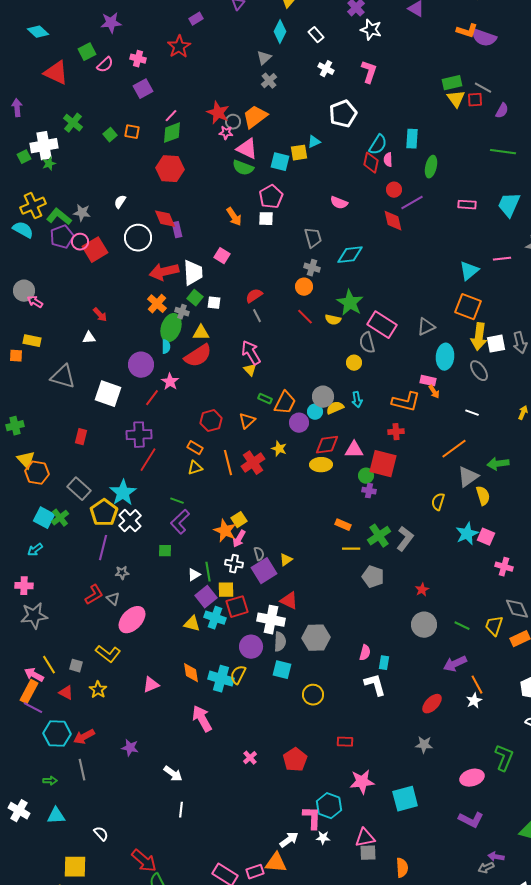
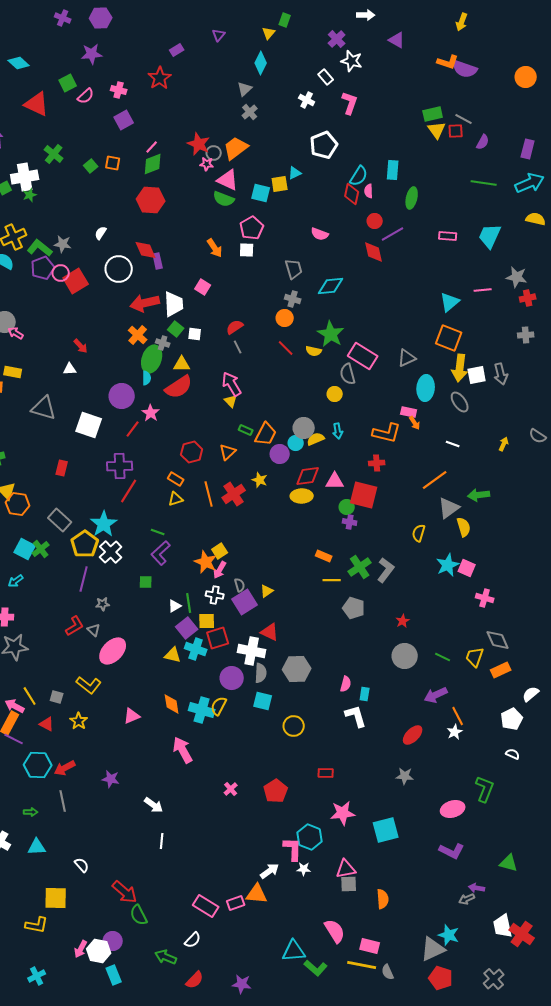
white rectangle: (316, 35) -> (326, 77), moved

